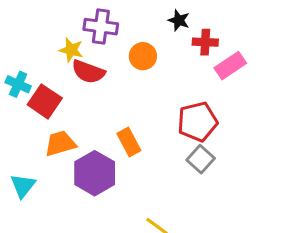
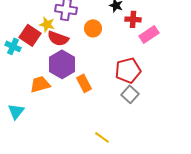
red square: (45, 101) -> (30, 35), moved
purple hexagon: (95, 173) -> (62, 64), moved

